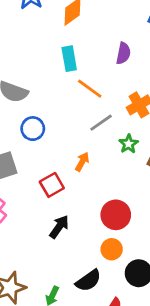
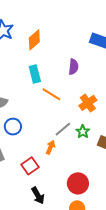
gray line: (101, 123) -> (63, 129), moved
black arrow: (59, 227) -> (38, 196), turned 120

